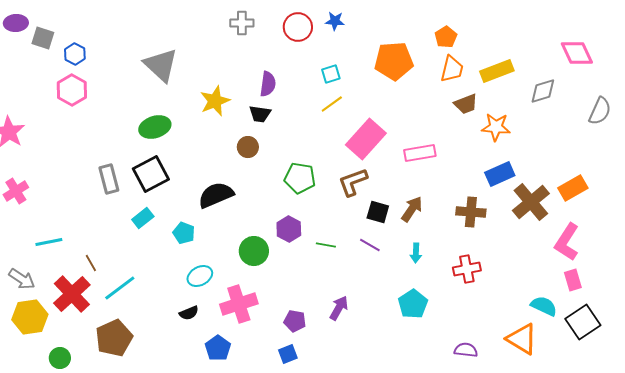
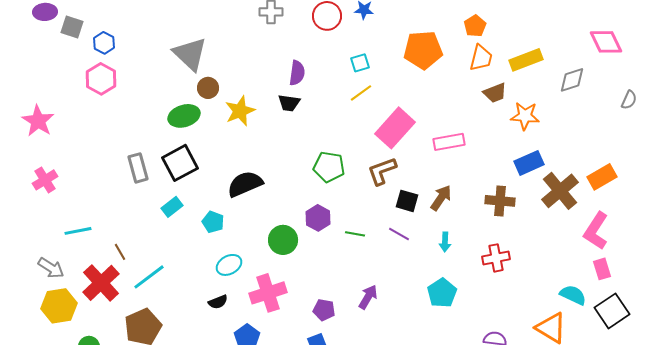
yellow star: (215, 101) -> (240, 111), moved
gray semicircle: (600, 111) -> (629, 100), size x0.7
brown circle: (248, 147) -> (208, 88), moved

